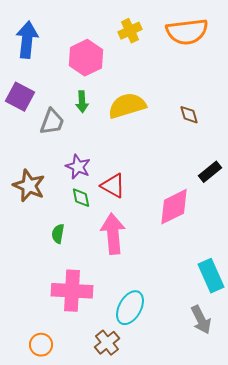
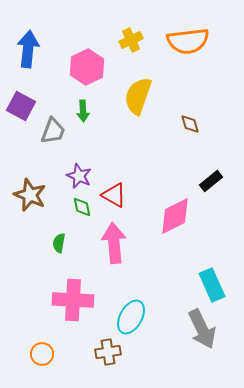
yellow semicircle: (127, 106) -> (138, 96), moved, turned -54
gray arrow: (201, 320) -> (202, 329), size x1.4
brown cross: (107, 343) -> (108, 352), turned 30

